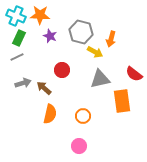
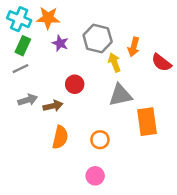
yellow arrow: (95, 52) -> (114, 63), turned -140
red semicircle: (134, 74) -> (161, 63), moved
brown arrow: (44, 88) -> (53, 106), turned 126

